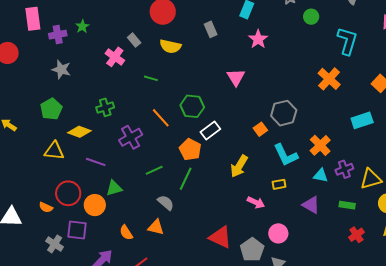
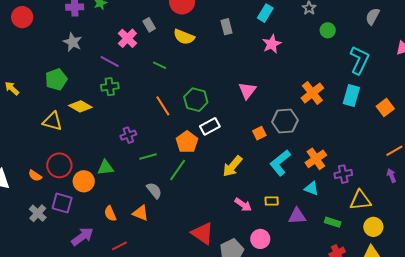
pink triangle: (236, 77) -> (247, 90), moved
orange cross: (329, 79) -> (312, 93), moved
cyan rectangle: (362, 120) -> (351, 95), moved, turned -65
purple cross: (131, 137) -> (128, 135), moved, size x0.7
cyan L-shape: (286, 155) -> (280, 163), turned 68
purple line: (96, 162) -> (110, 61), moved
purple cross: (344, 169) -> (343, 174), moved
yellow rectangle: (279, 184) -> (272, 201), moved
purple triangle: (311, 205) -> (297, 216), turned -42

